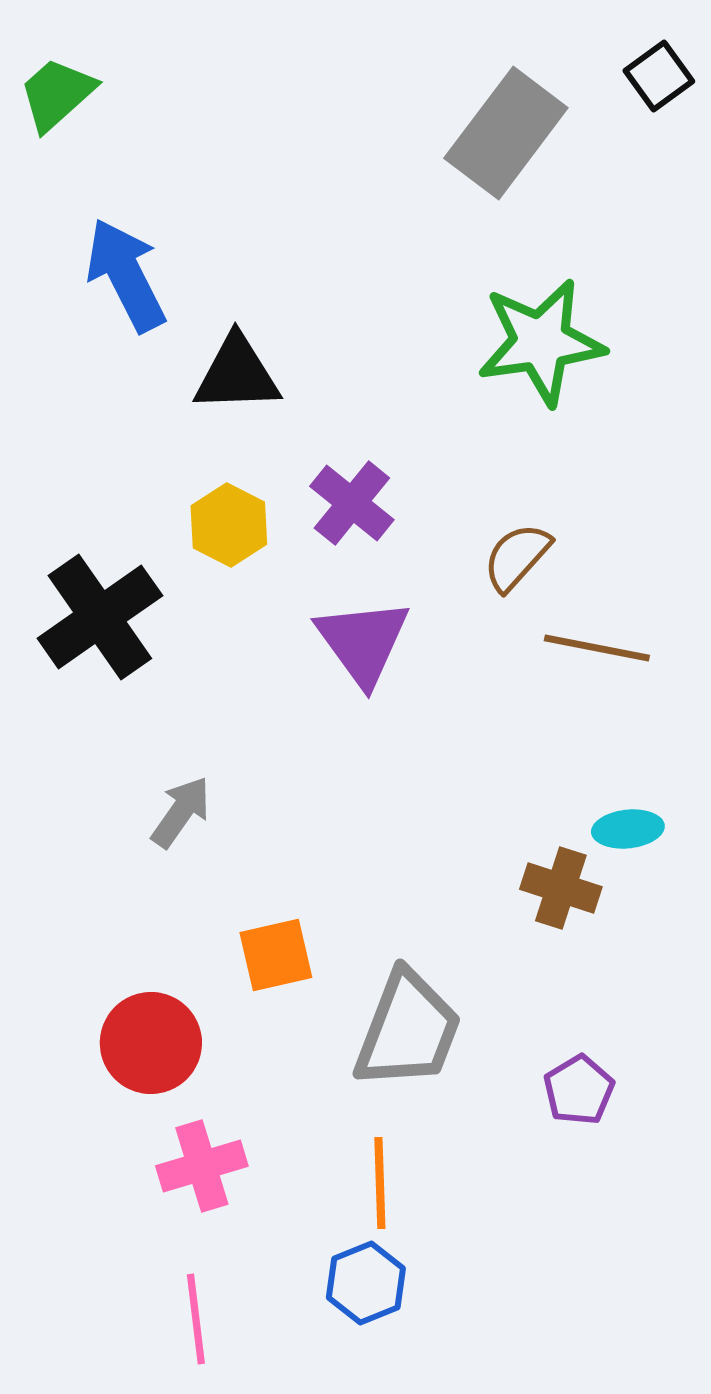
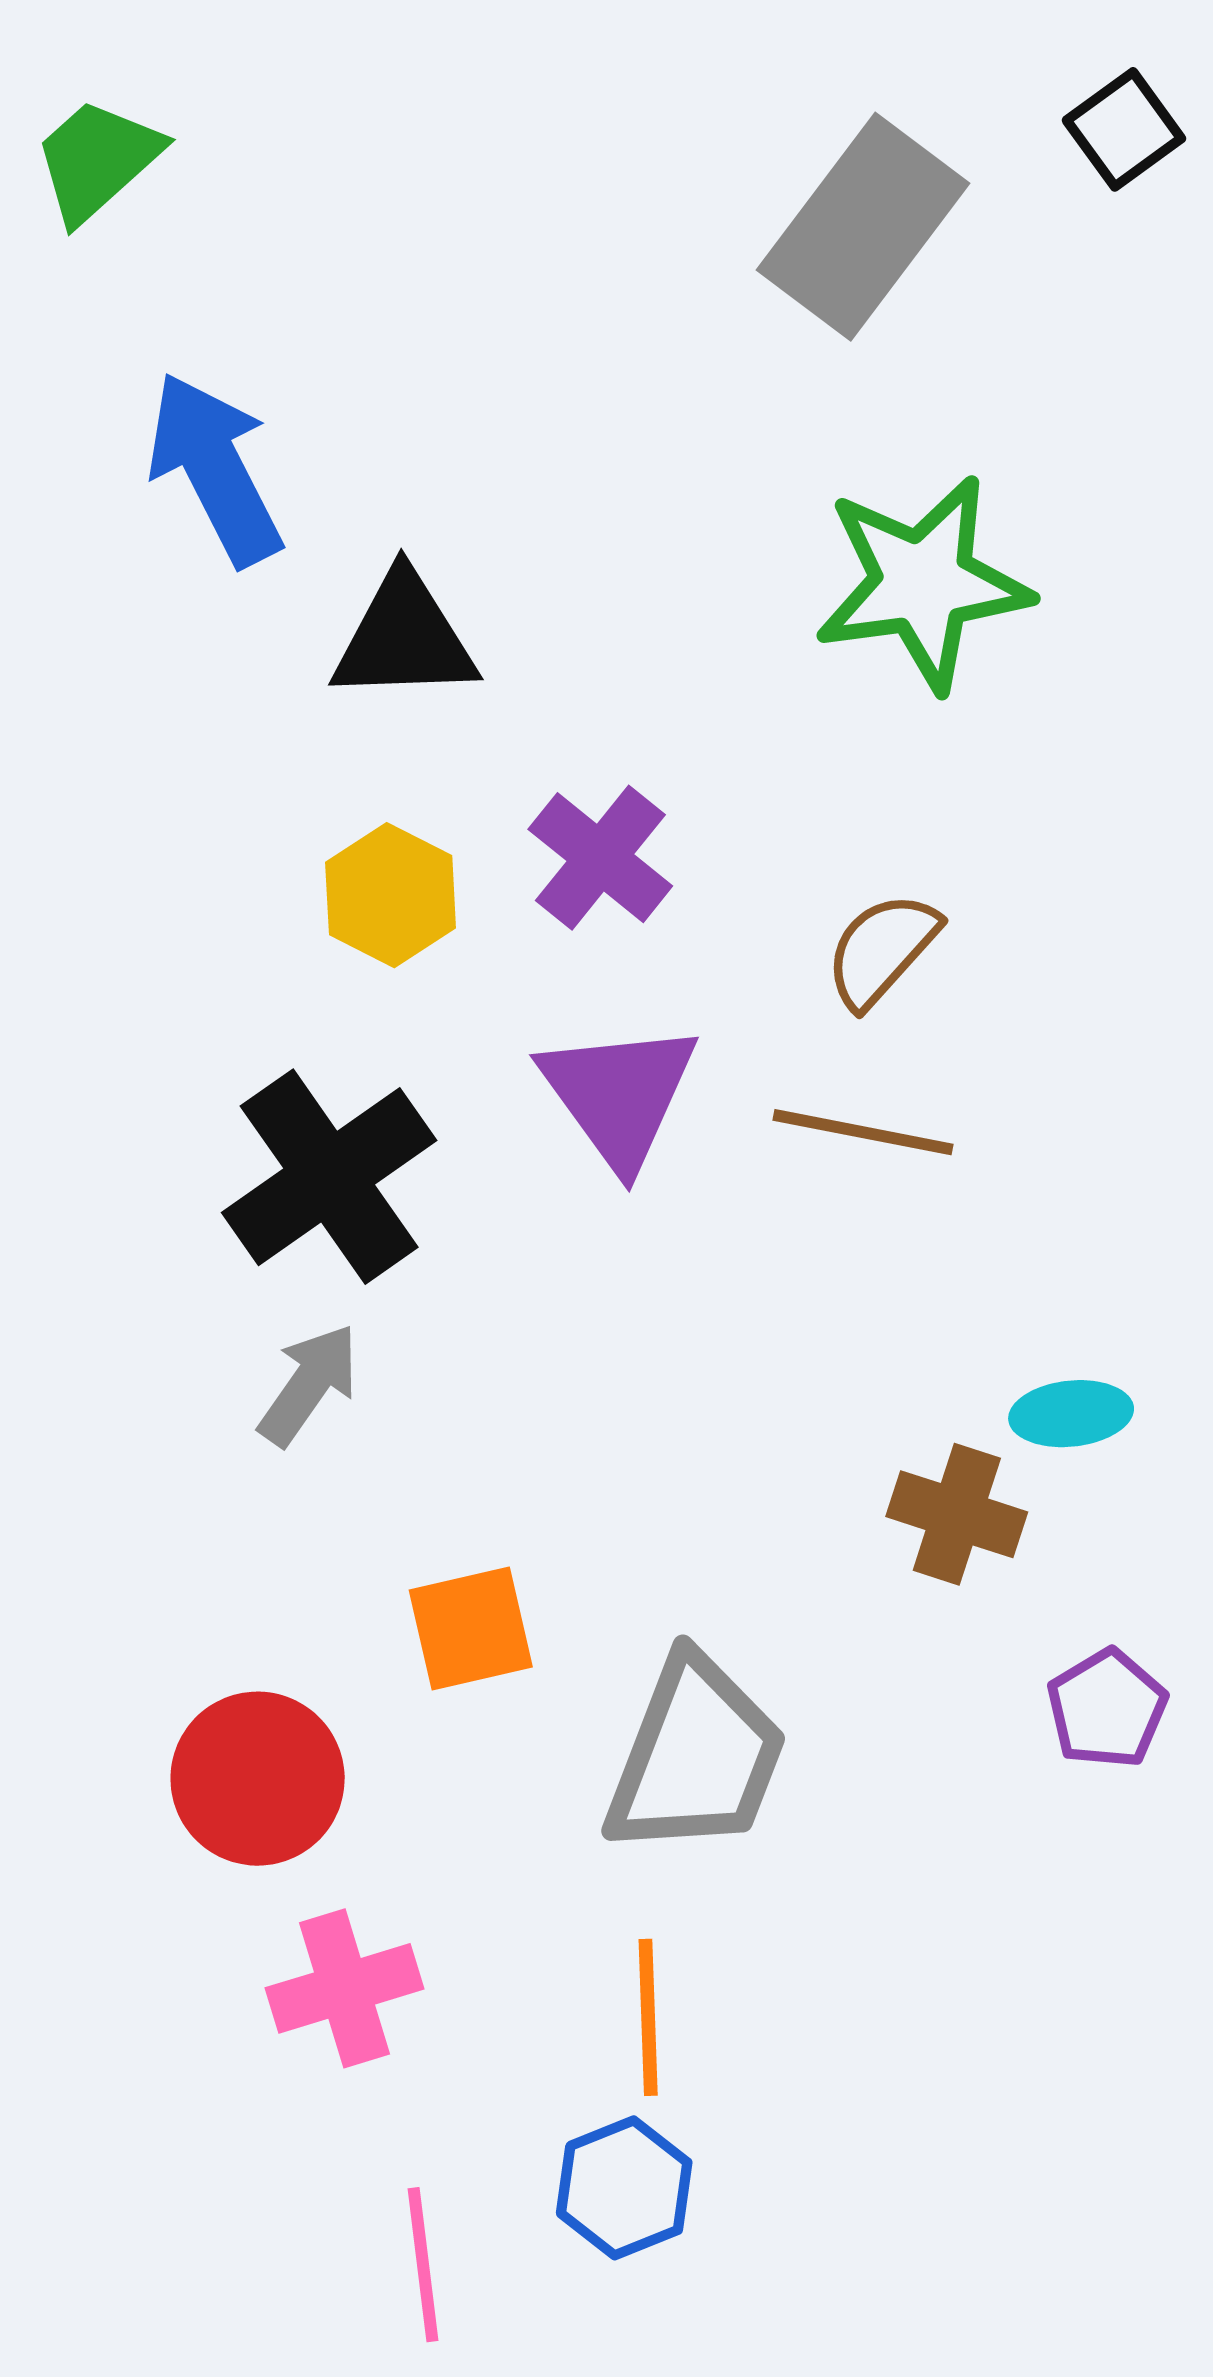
black cross: (100, 617) -> (329, 1177), moved
brown line: (597, 648) -> (863, 1132), moved
purple pentagon: (579, 1090) -> (1107, 1709), moved
pink line: (196, 1319) -> (423, 2265), moved

